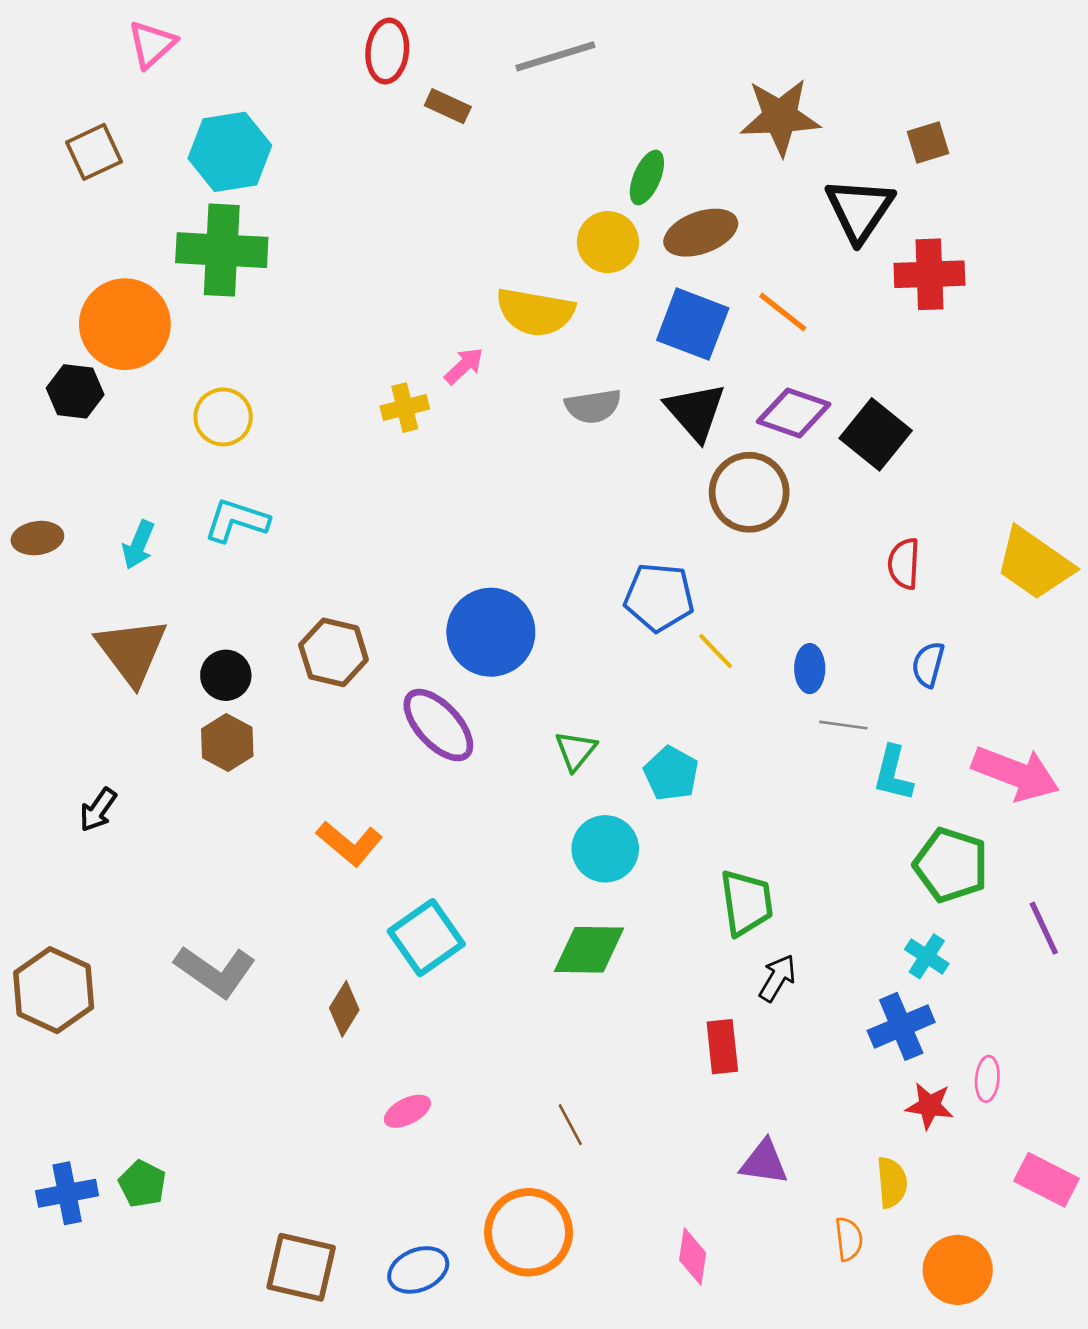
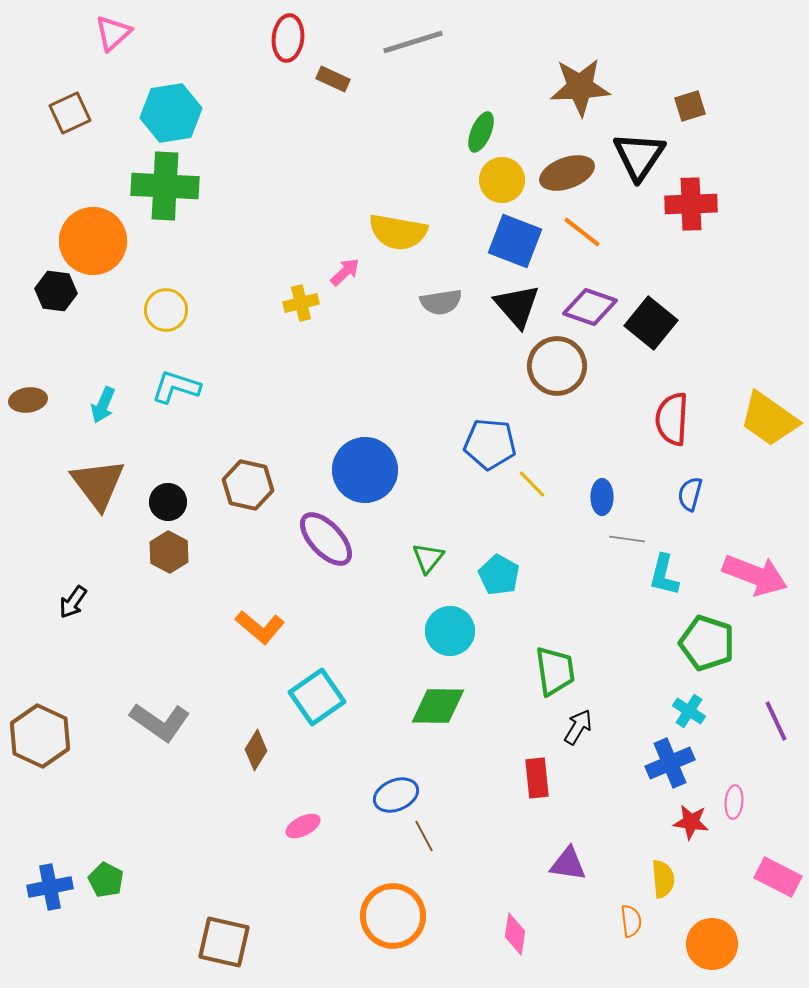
brown ellipse: (701, 233) -> (567, 173), moved
yellow circle: (608, 242) -> (502, 180), moved
red semicircle: (904, 564) -> (672, 419), size x1.4
purple line: (1044, 928) -> (776, 721), moved
blue ellipse: (418, 1270) -> (396, 795), moved

